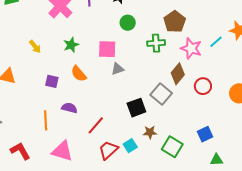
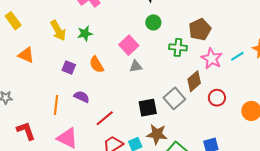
green star: (71, 45) -> (85, 33), moved
yellow arrow: (35, 47) -> (58, 30), size x1.5
pink square: (107, 49) -> (129, 45), turned 36
brown star: (150, 132) -> (157, 134), size x1.5

